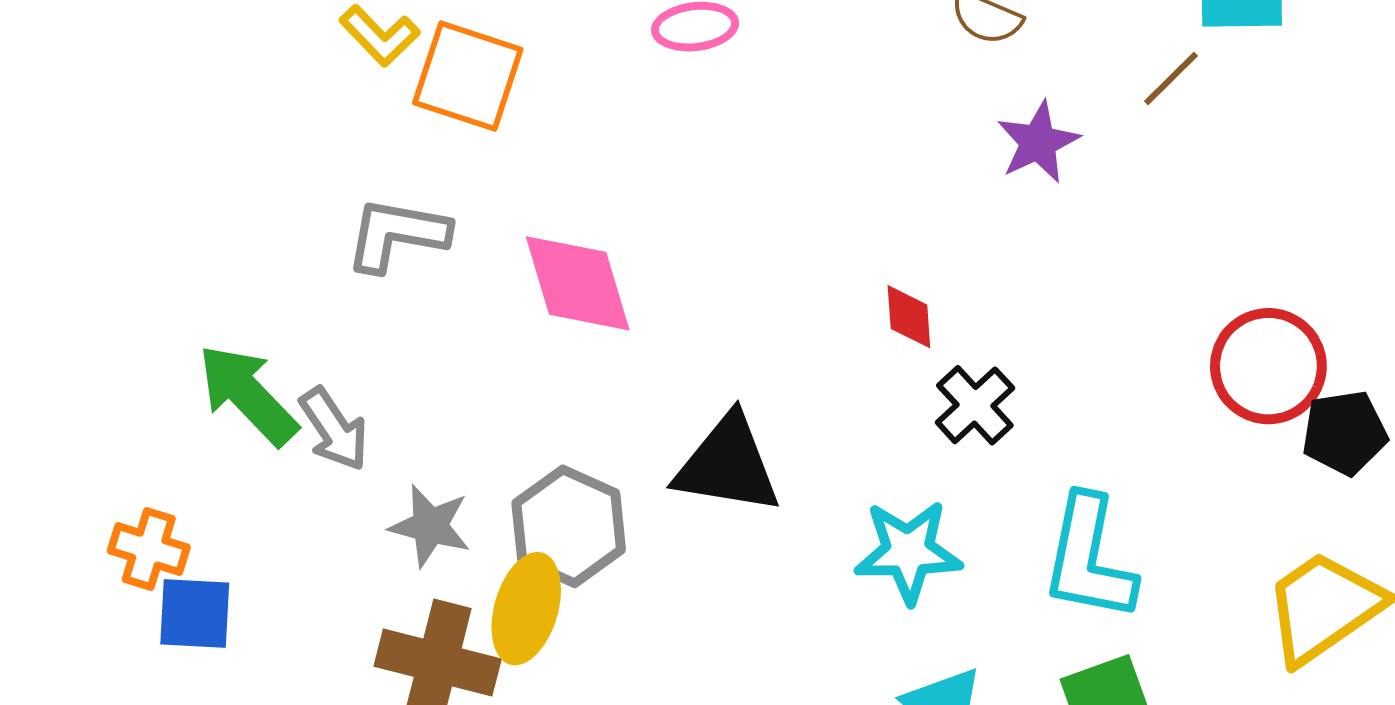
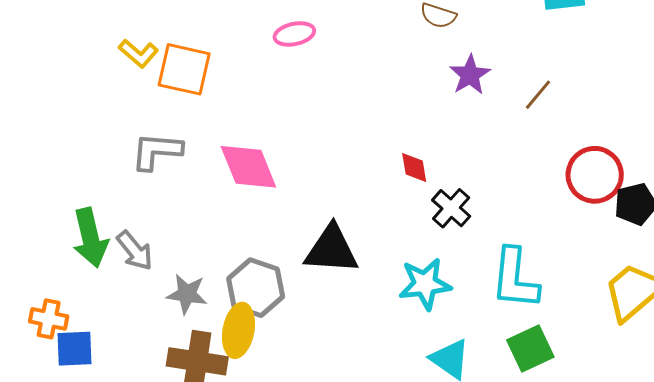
brown line: (1171, 78) -> (538, 95), moved
green arrow: (248, 395) -> (90, 238), turned -144

